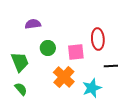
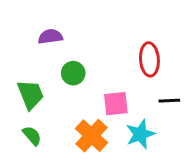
pink square: (76, 52) -> (116, 104), moved
orange cross: (64, 77) -> (91, 136), moved

